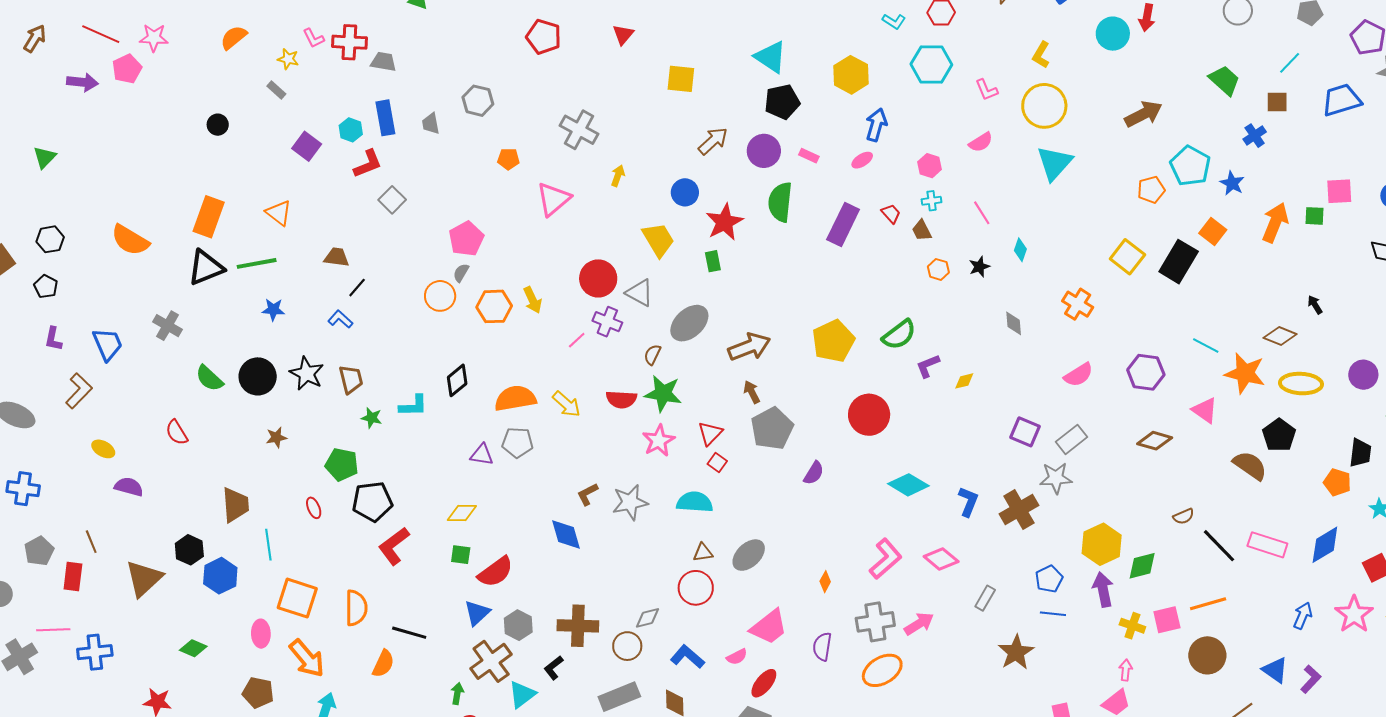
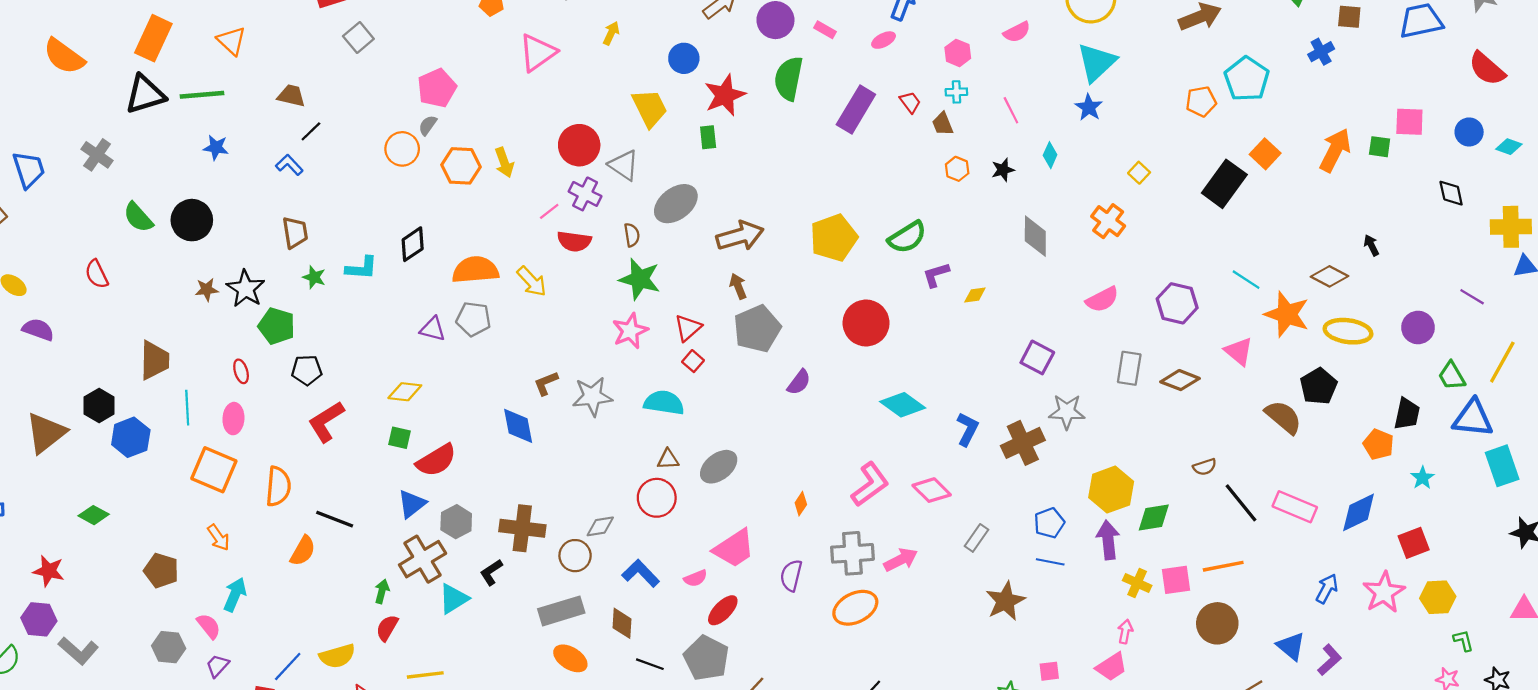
blue star: (1232, 183) -> (1089, 107), moved
yellow square: (1127, 257) -> (1139, 173), moved, size x0.6
gray diamond: (1014, 323) -> (1035, 236), size x1.5
brown semicircle: (652, 355) -> (632, 235), turned 140
black star: (307, 374) -> (246, 289), moved
red semicircle: (621, 399) -> (574, 241), moved
gray rectangle: (1072, 439) -> (1129, 368), moved, turned -48
black pentagon: (372, 502) -> (307, 370), size x0.7
pink ellipse: (261, 634) -> (233, 419), moved
orange arrow: (307, 658) -> (219, 537), size x0.6

